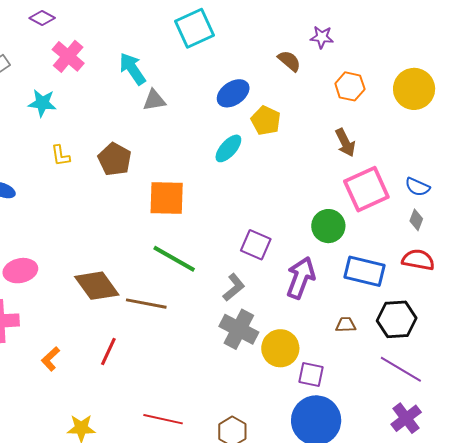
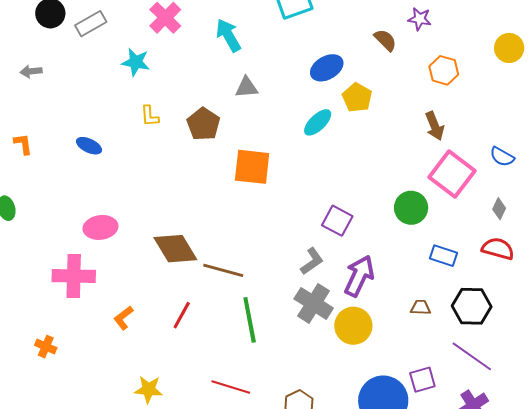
yellow circle: (414, 89) -> (509, 48), moved, size x0.7
gray triangle: (154, 100) -> (247, 87), moved
blue semicircle: (417, 187) -> (502, 157), moved
pink square: (366, 189) -> (452, 174), turned -33
green line: (174, 259) -> (250, 320), moved, turned 45
blue rectangle: (364, 271) -> (443, 256), size x0.7
purple arrow: (301, 278) -> (359, 276), moved
purple square: (311, 375) -> (422, 380), moved, turned -32

